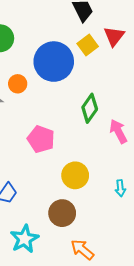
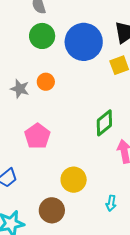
blue circle: (54, 62) -> (84, 42), moved
pink pentagon: (41, 139) -> (37, 136), moved

